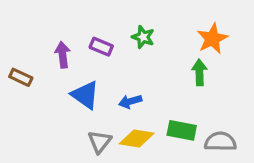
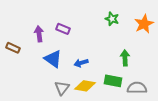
green star: (143, 37) -> (112, 19), moved
orange star: (212, 39) -> (144, 24), moved
green arrow: (199, 72) -> (125, 58), moved

